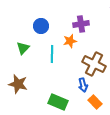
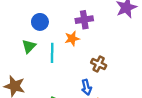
green triangle: (23, 48) -> (29, 46), moved
brown cross: (94, 64) -> (99, 64), size x0.6

